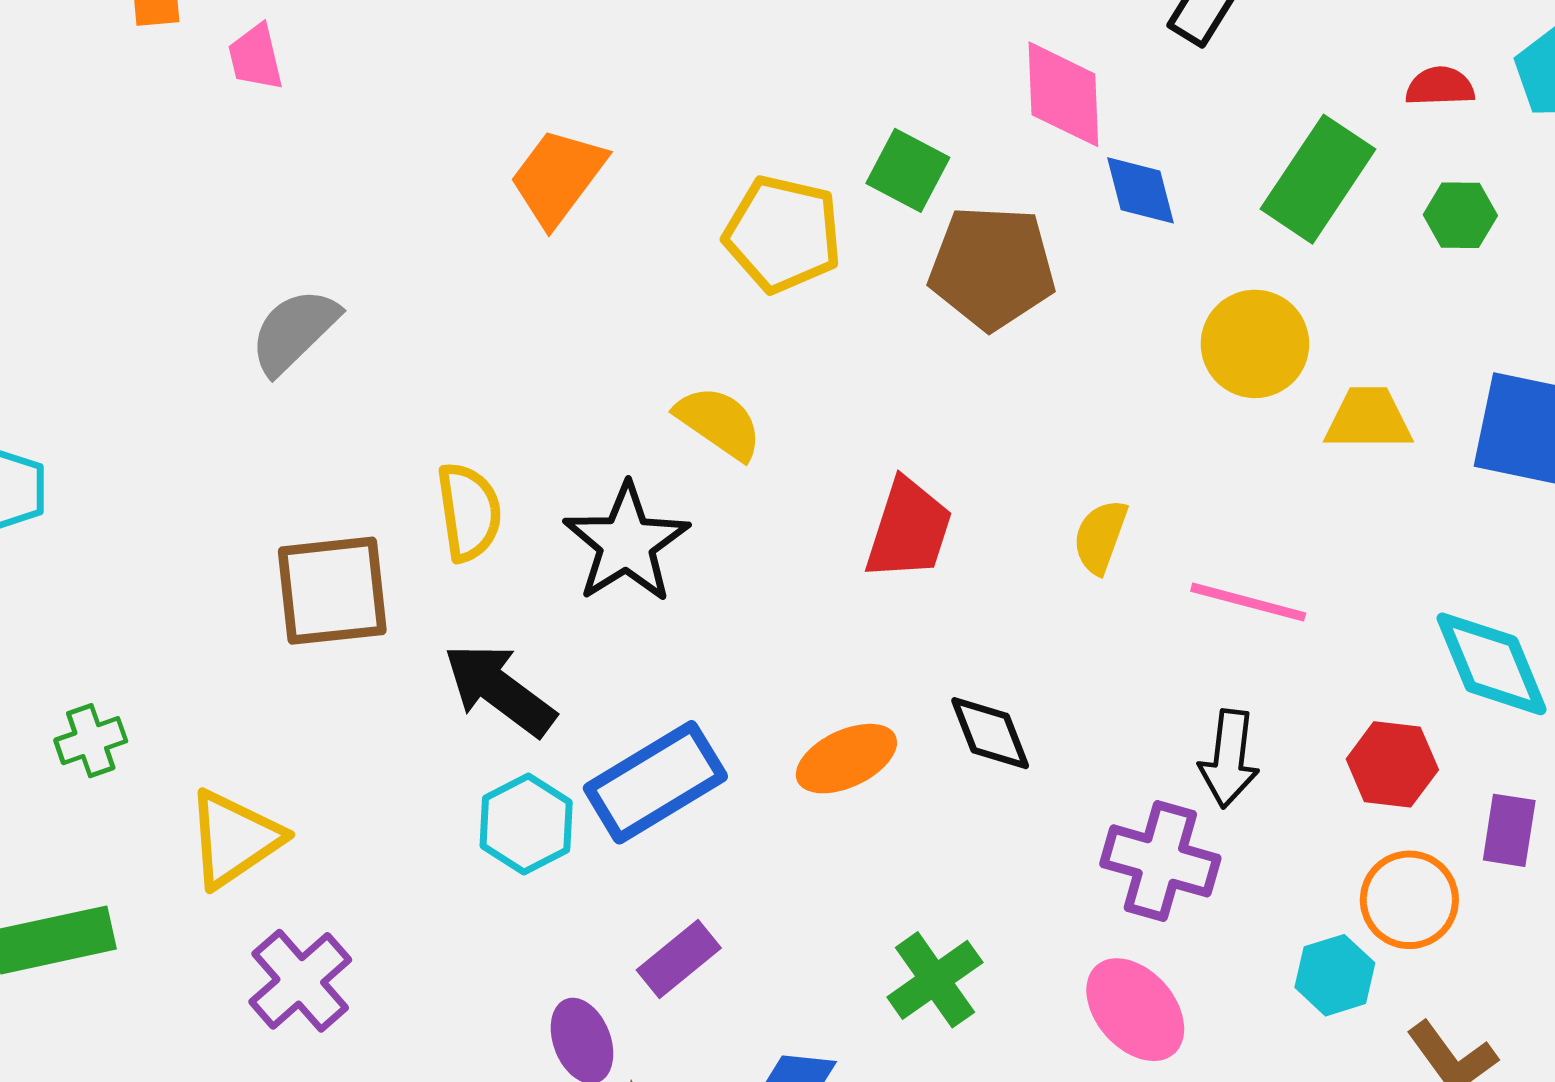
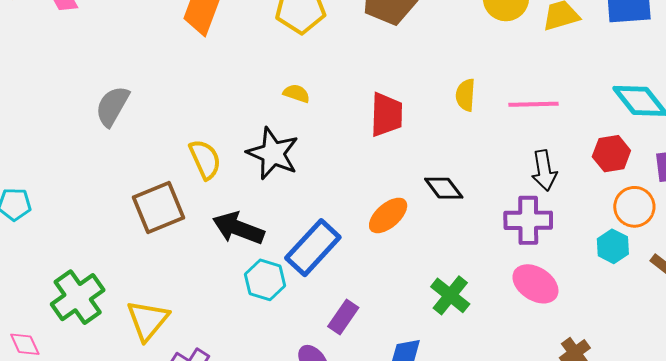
yellow semicircle: (719, 423) -> (296, 93), size x0.7
green cross: (91, 741) -> (78, 297), size x1.8

